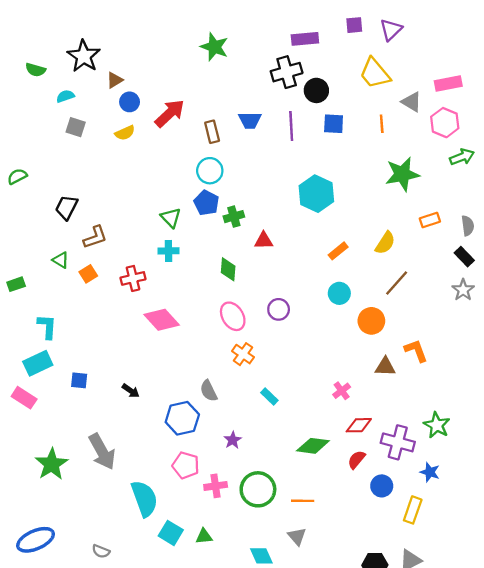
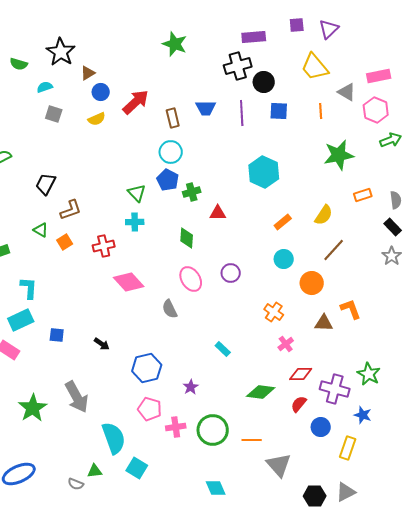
orange cross: (243, 354) -> (274, 312), moved
gray semicircle: (209, 391) -> (170, 309), moved
green triangle: (204, 536) -> (95, 471), moved
gray triangle: (297, 536) -> (279, 465), moved, size x1.5

